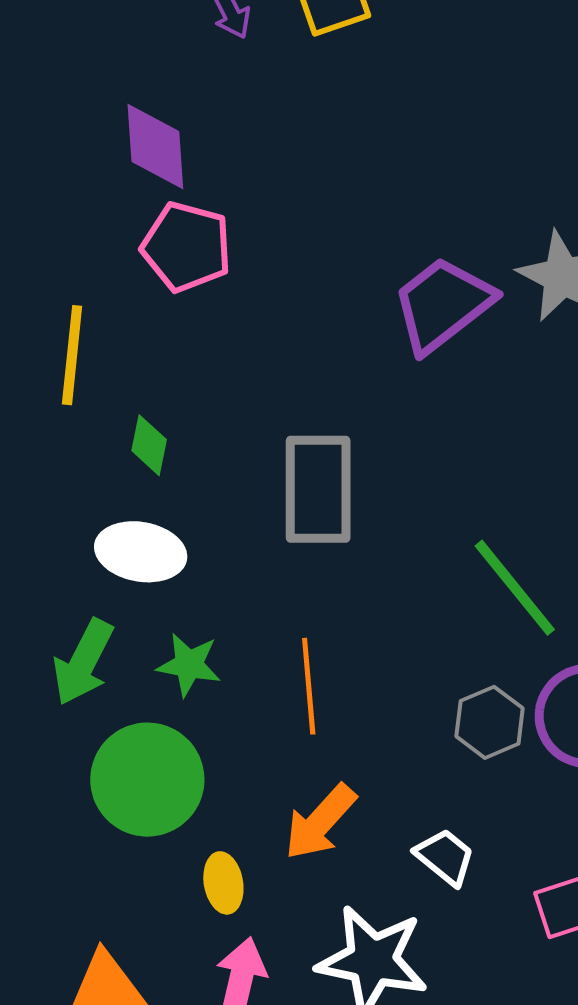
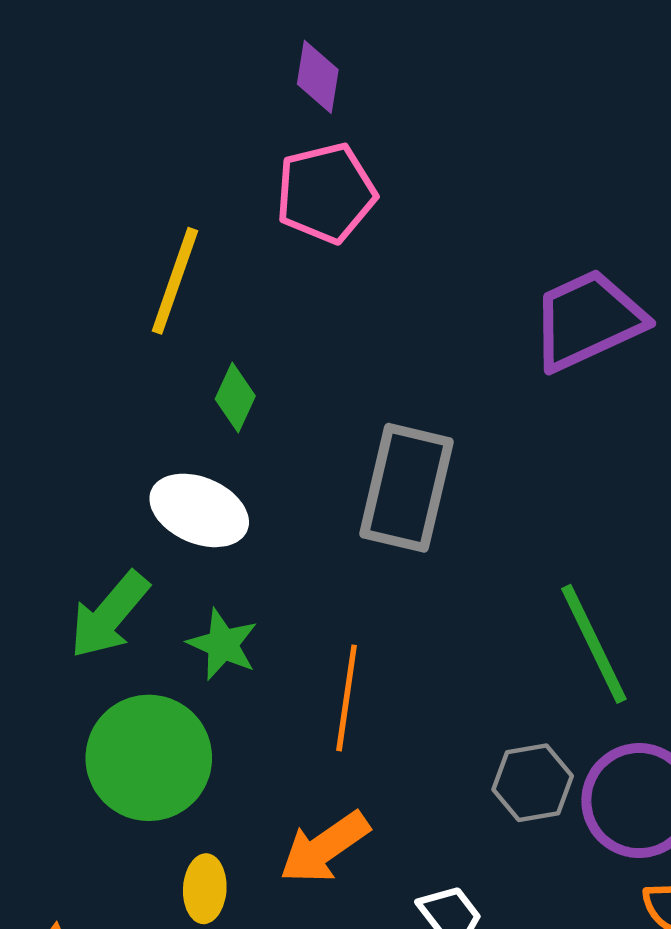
purple diamond: (155, 146) -> (318, 77), size x0.7
pink pentagon: (186, 247) -> (326, 193), turned 30

